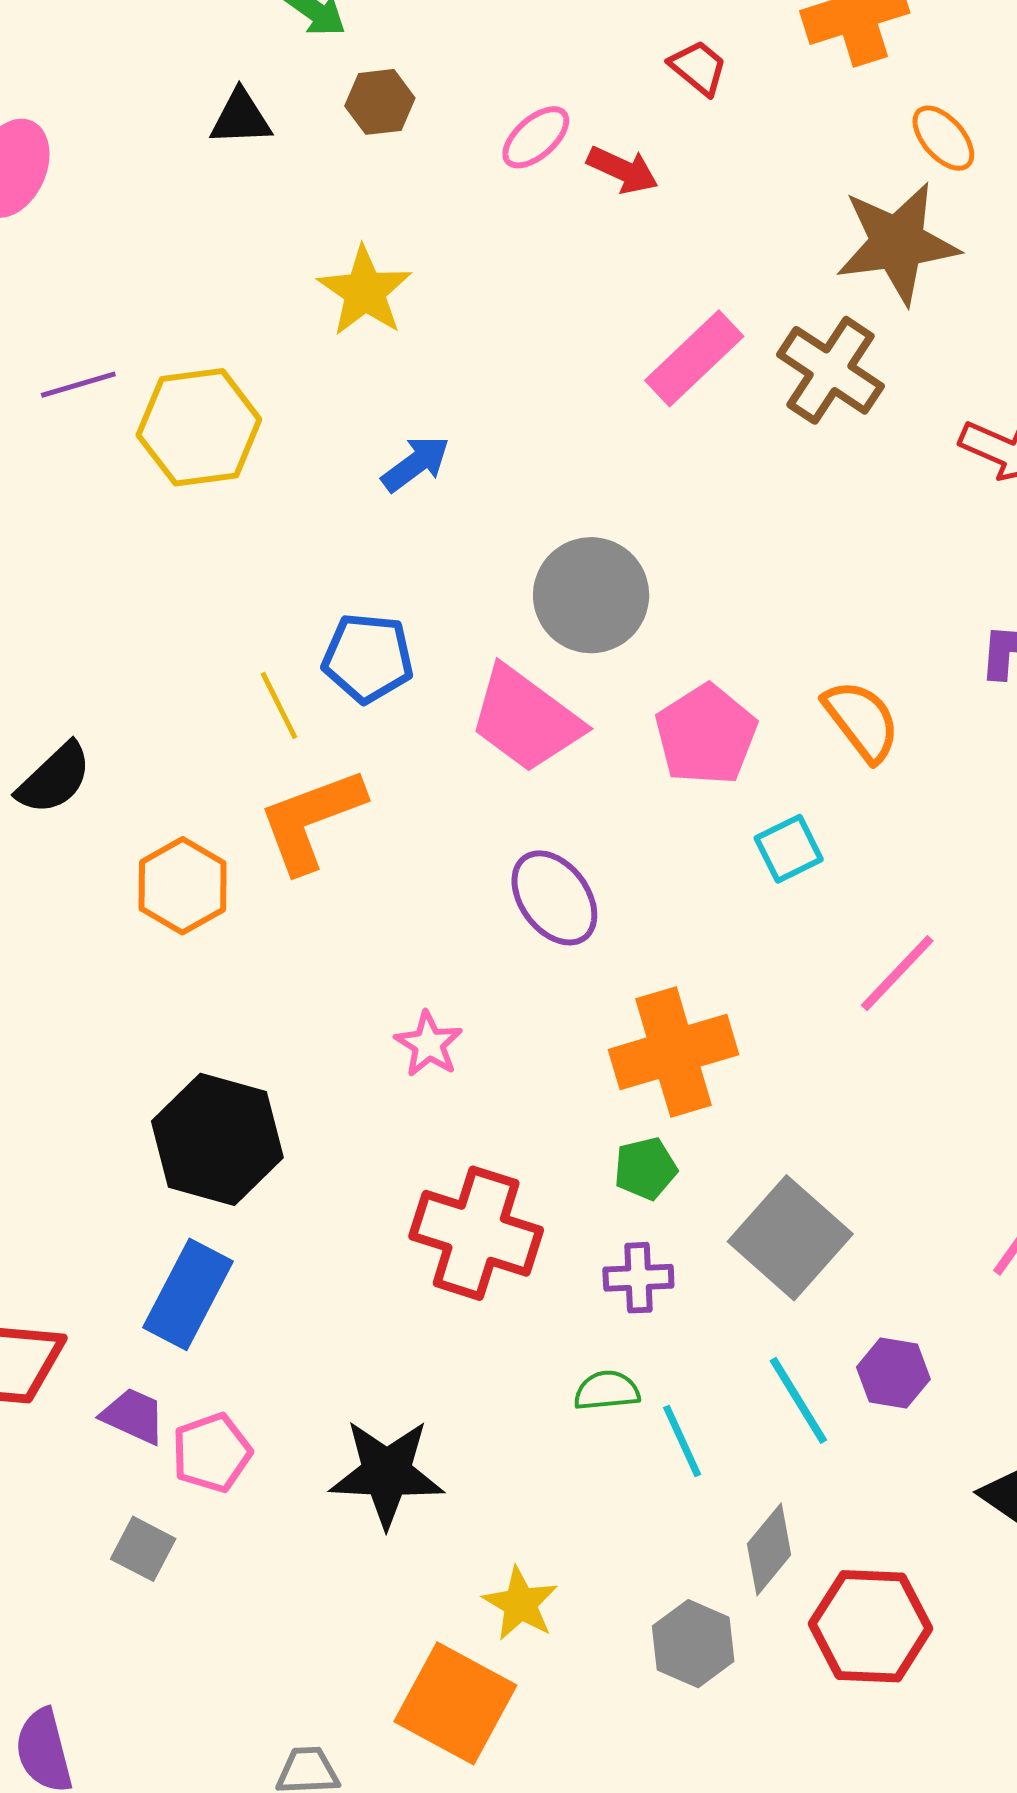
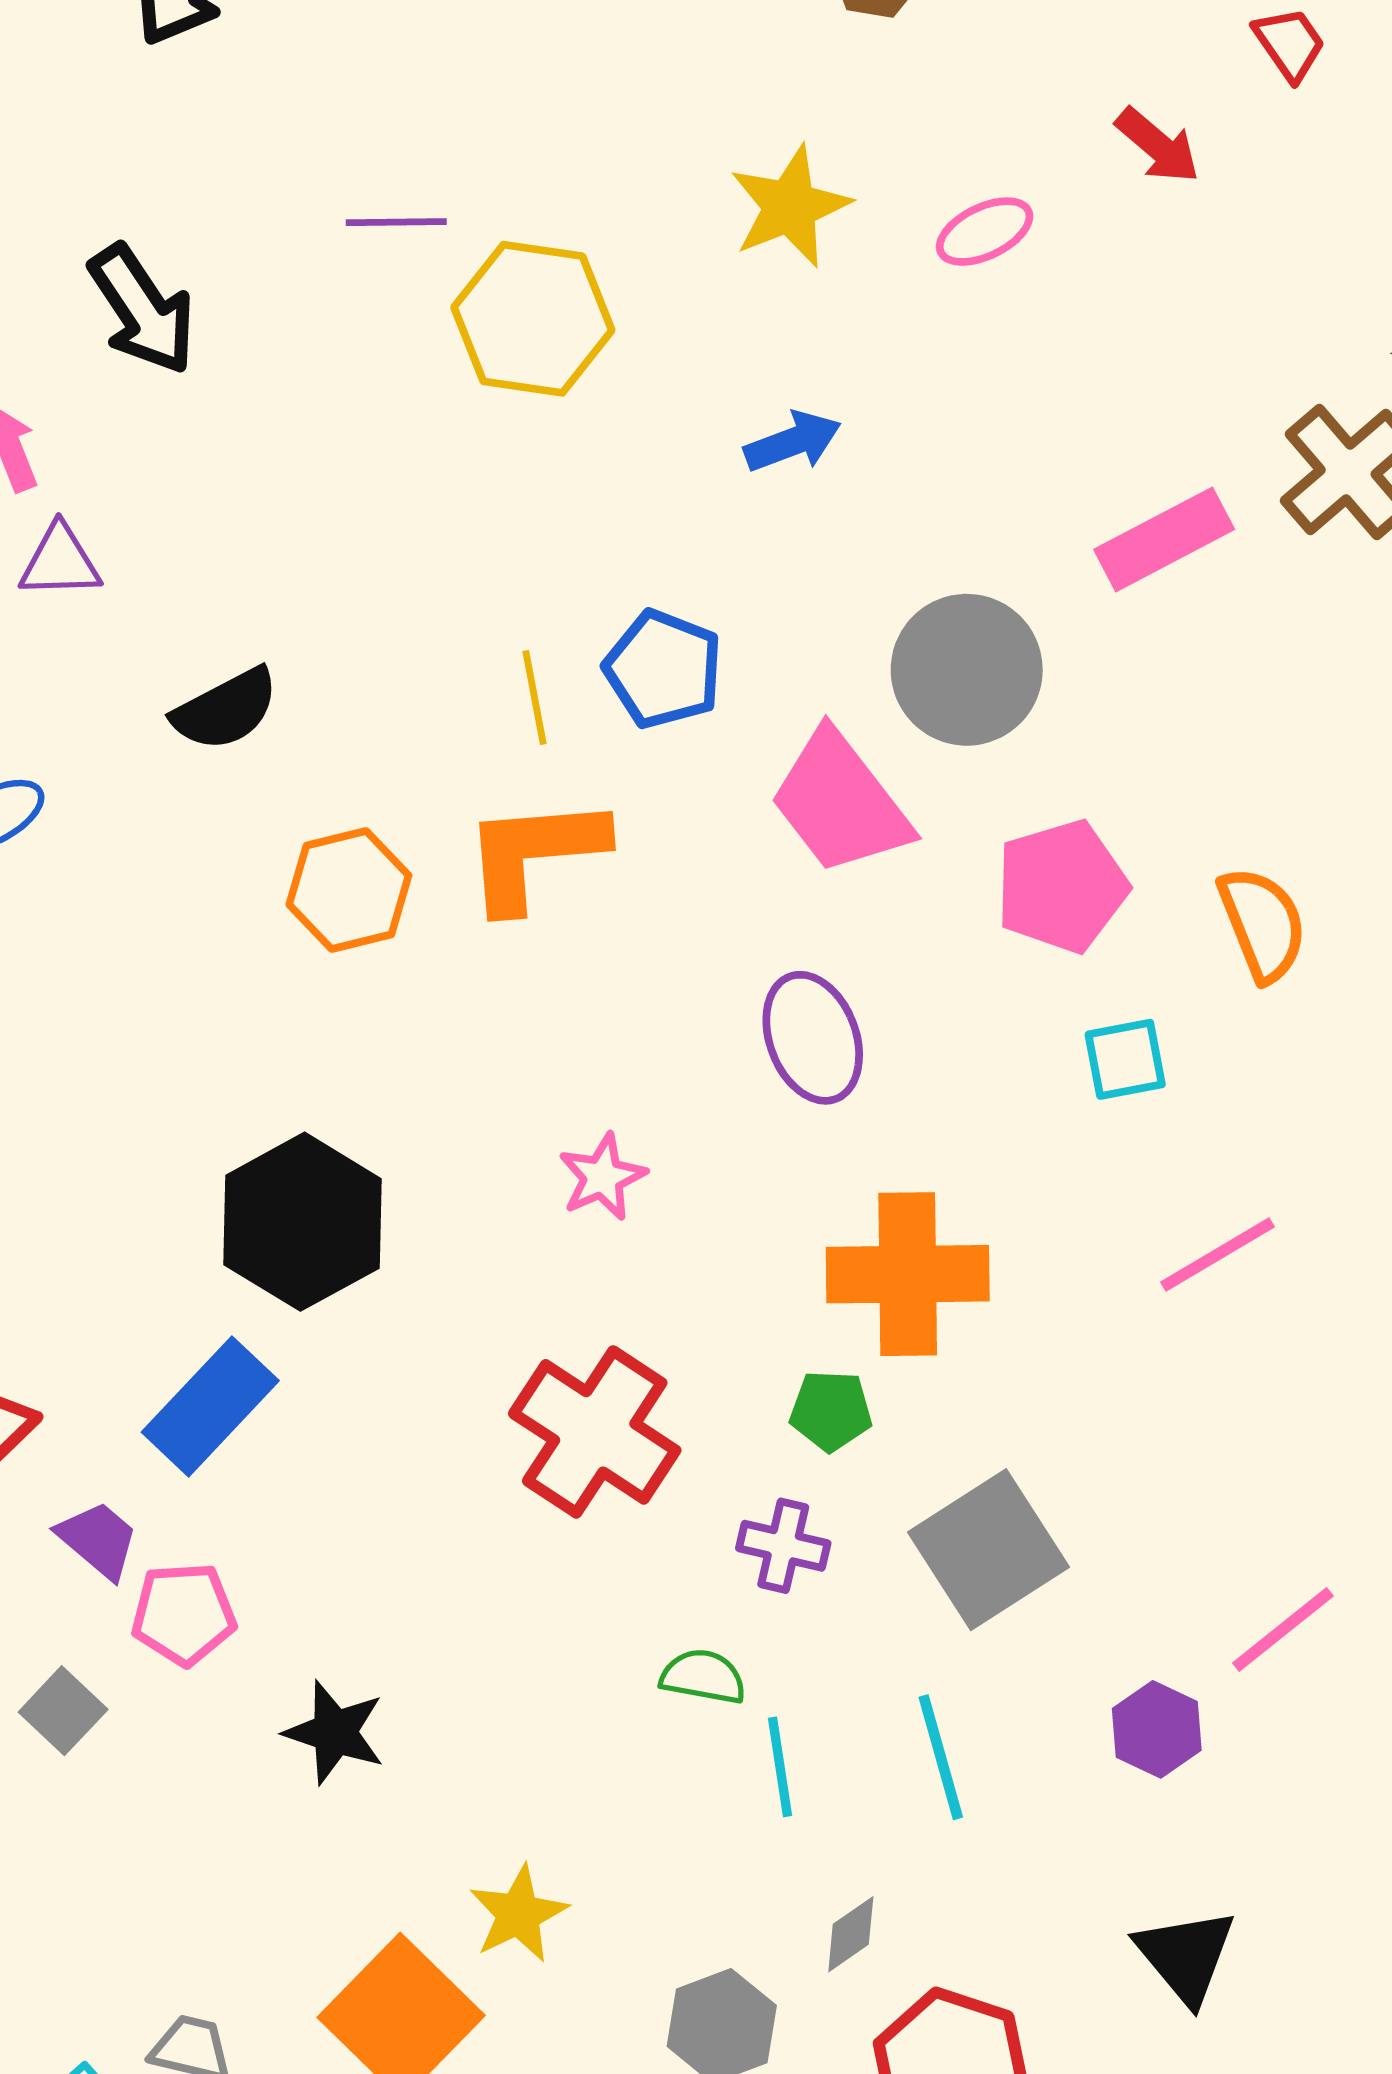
pink ellipse: (536, 137) -> (985, 232), moved
pink rectangle: (694, 358) -> (1164, 539), moved
purple hexagon: (893, 1373) -> (1157, 1729), moved
black star: (387, 1473) -> (335, 1732), moved, size x0.7
gray diamond: (769, 1549) -> (851, 1934), size x0.7

